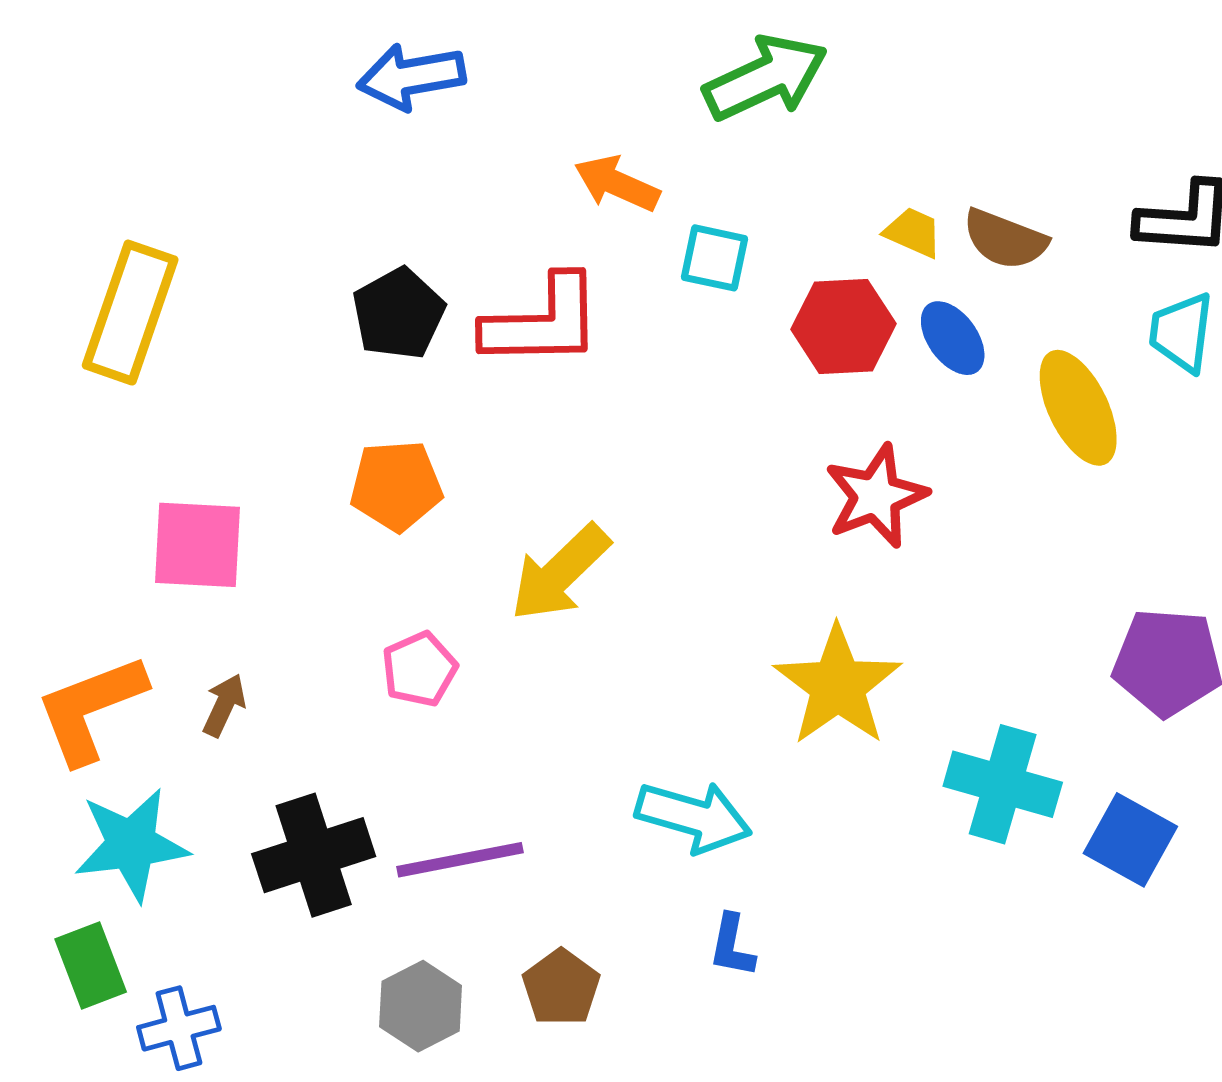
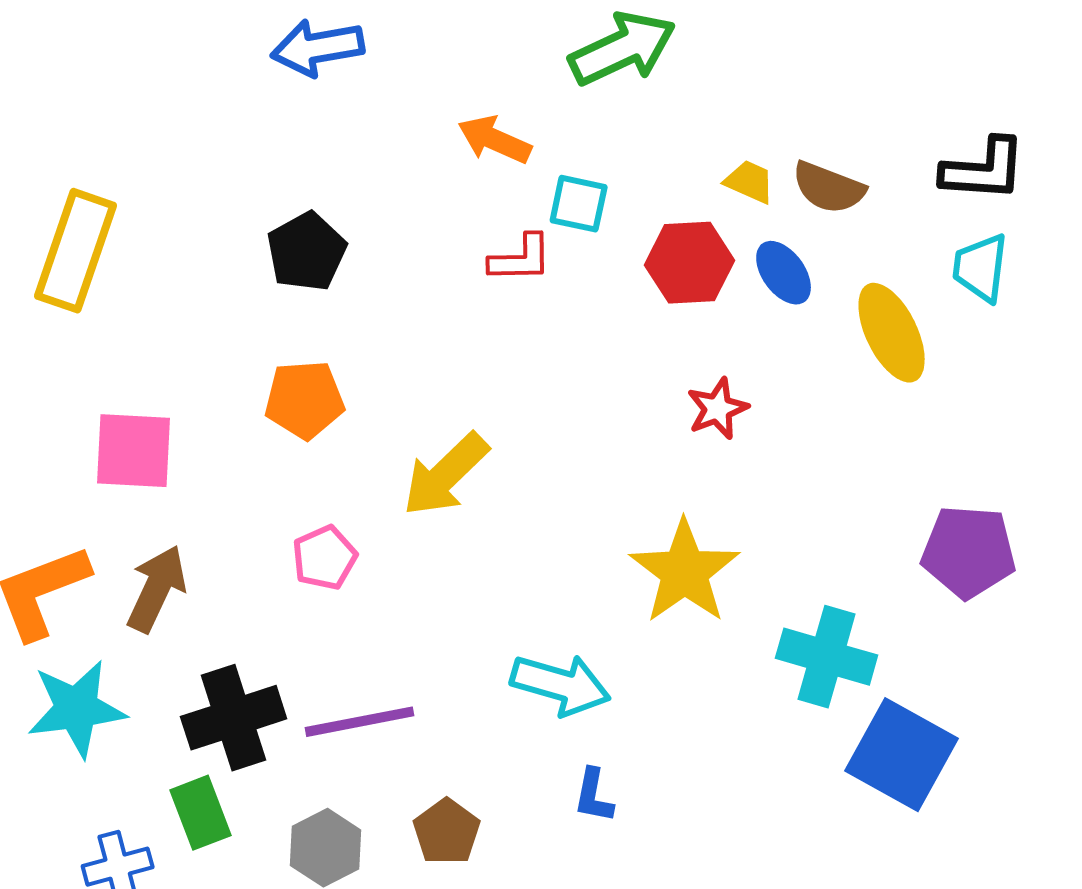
red L-shape: (543, 322) -> (521, 259), moved, size x0.6
red star: (876, 496) -> (718, 409), size x0.7
brown arrow: (224, 705) -> (157, 589), size x1.6
blue square: (1130, 840) -> (902, 755), moved, size x1.4
green rectangle: (91, 965) -> (201, 813), moved

